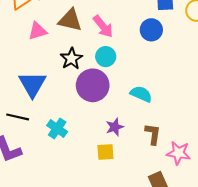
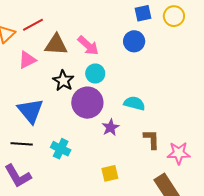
purple star: (115, 127) -> (111, 127), moved
yellow square: (105, 152) -> (110, 173), moved

